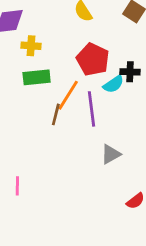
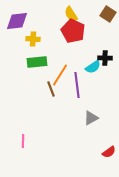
red pentagon: (93, 59) -> (73, 31), moved
brown line: (56, 114) -> (51, 89), turned -35

